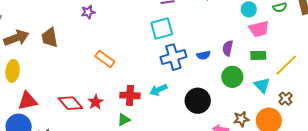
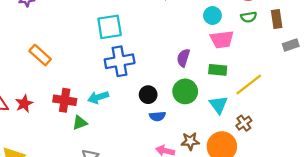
blue semicircle: (203, 55) -> (157, 116), moved
black circle: (198, 101) -> (148, 95), moved, size x0.6
green triangle: (124, 120) -> (80, 123), moved

